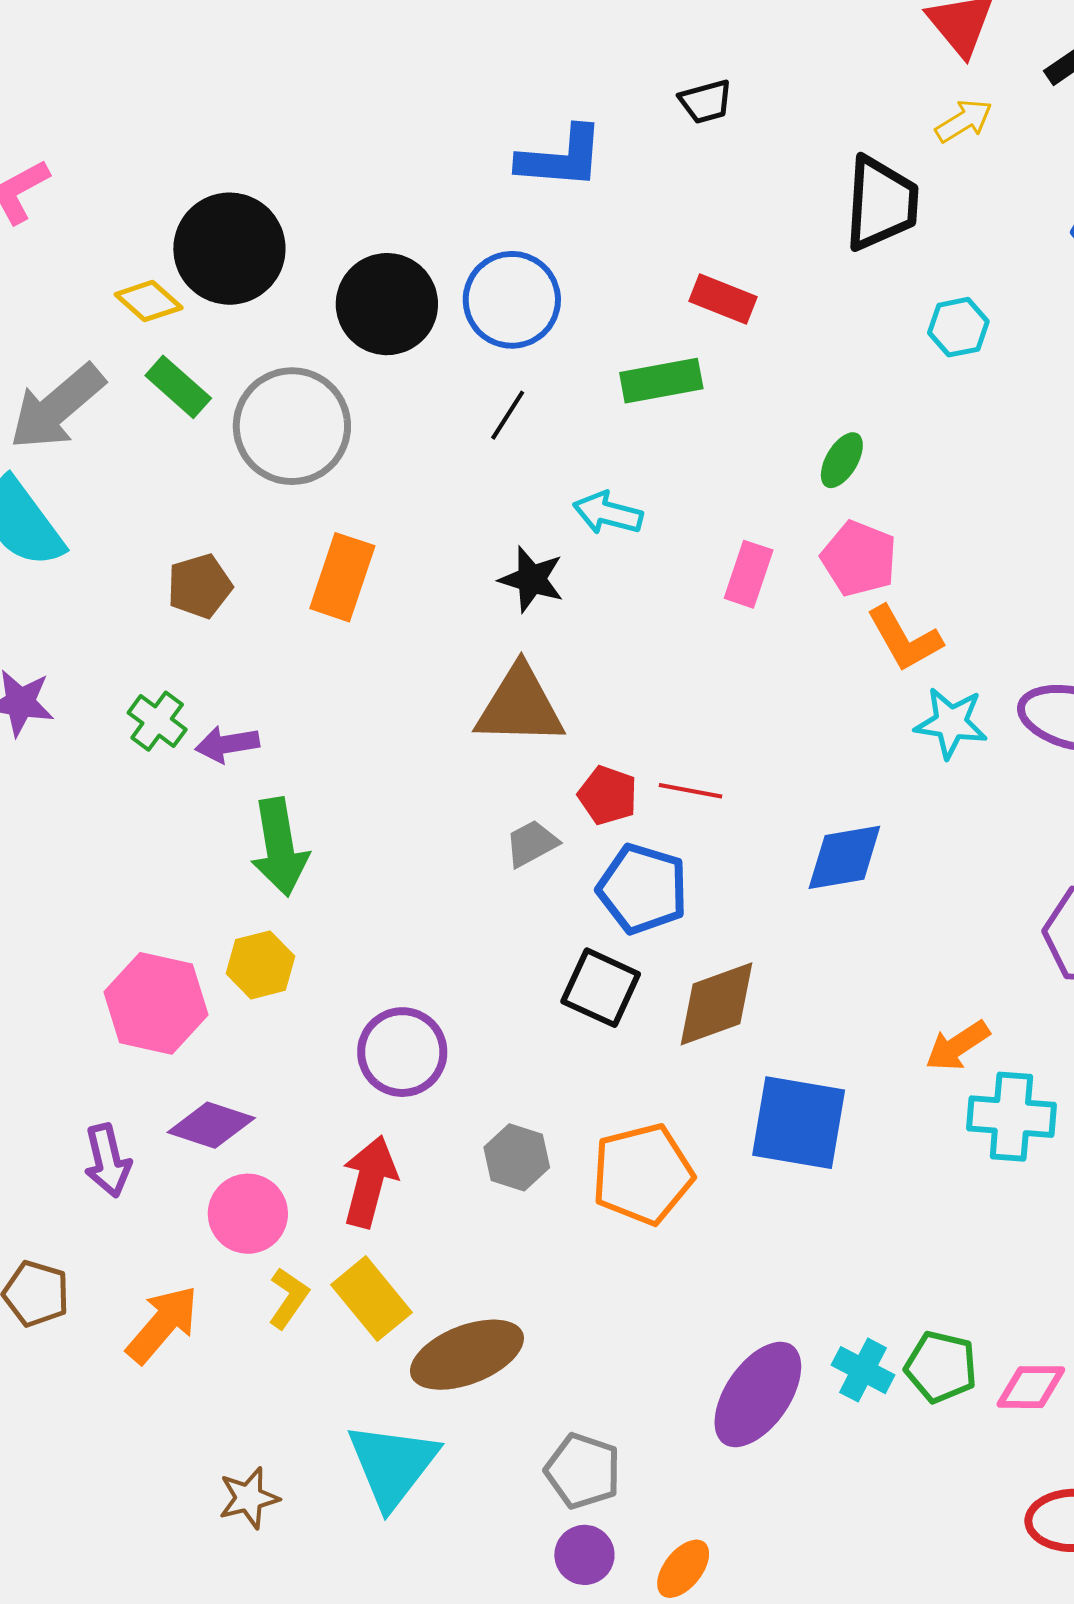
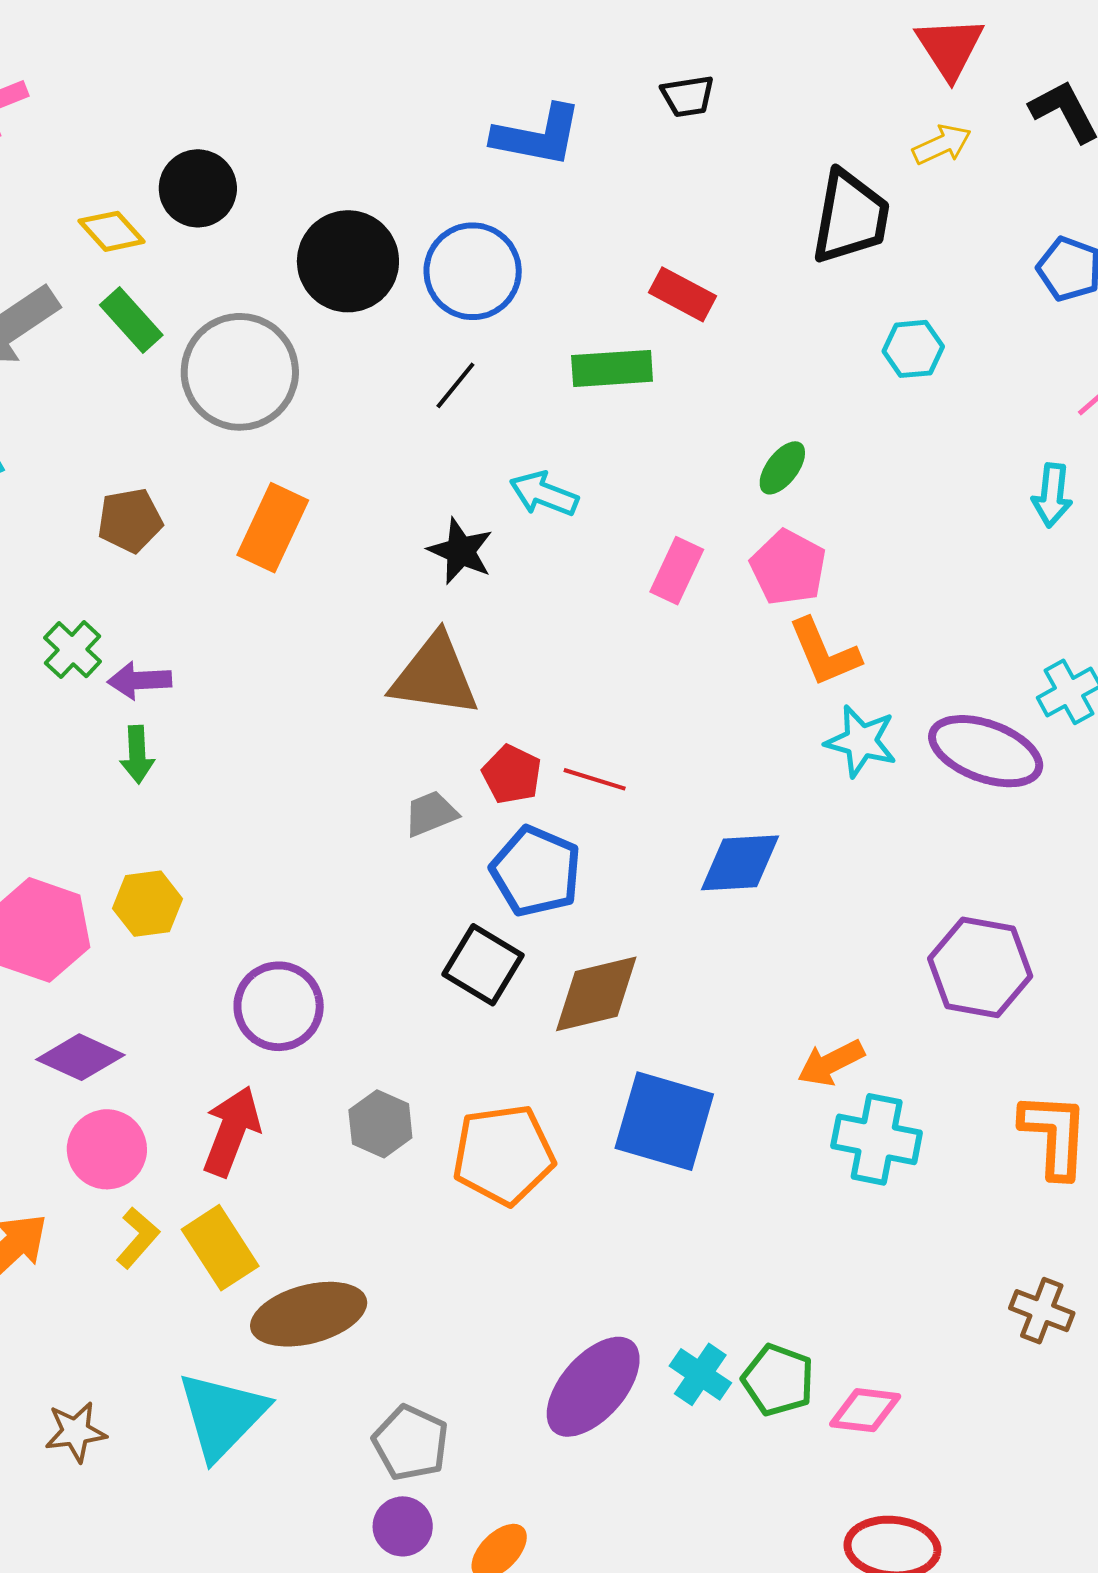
black circle: (229, 249) -> (198, 188), size x0.7
green arrow: (280, 847) -> (137, 755), moved, size x0.6

